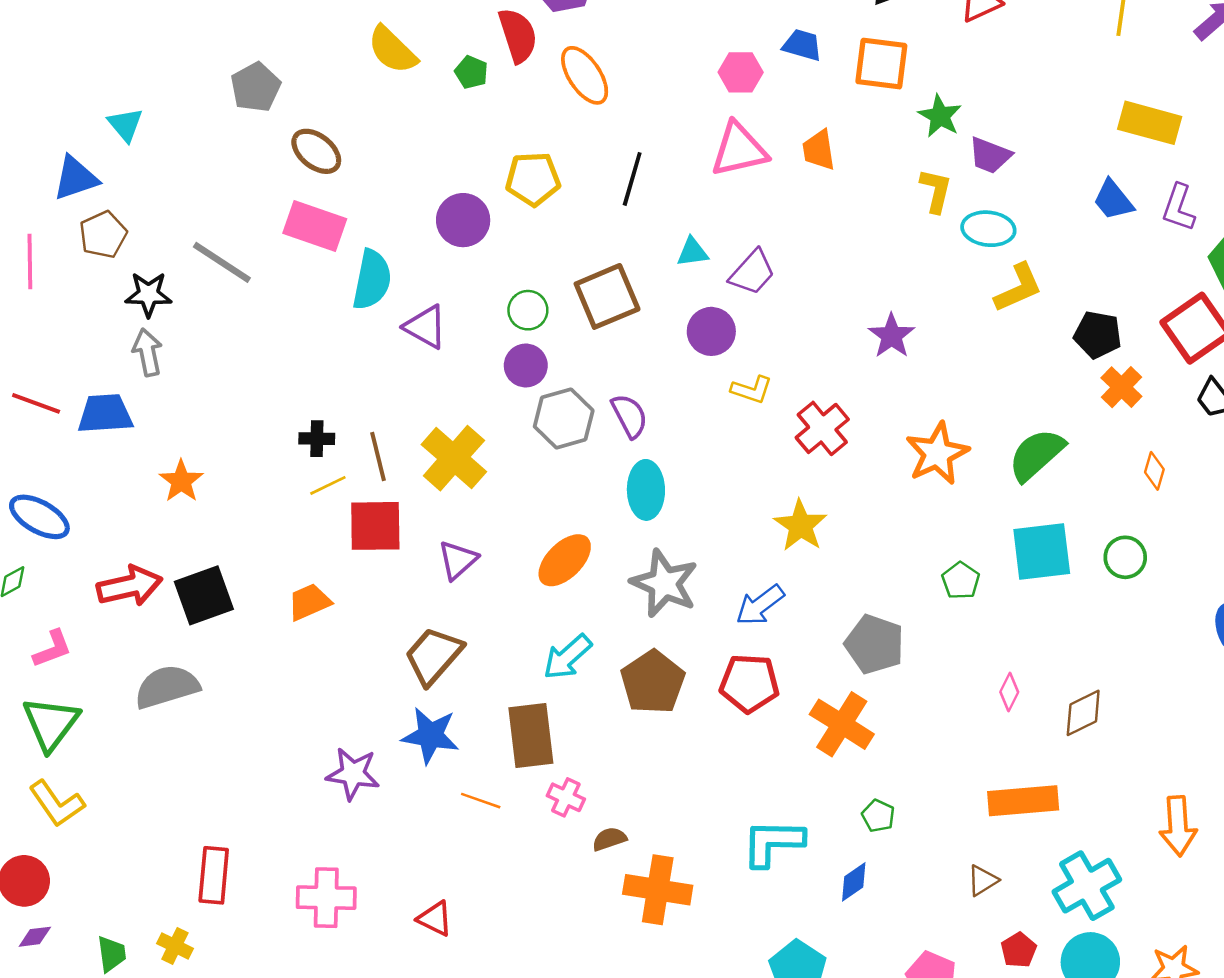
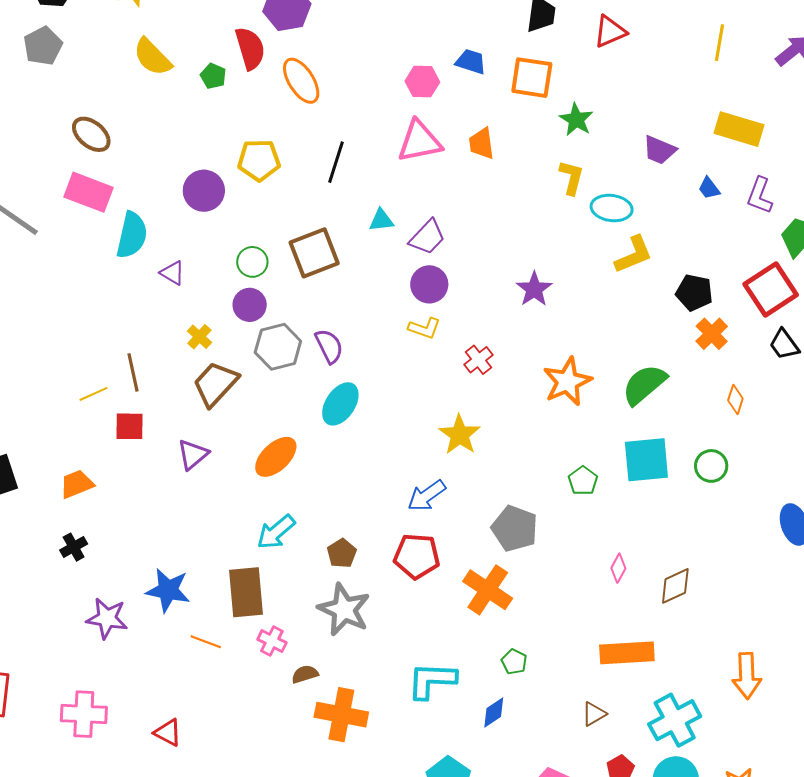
gray pentagon: (256, 87) -> (43, 46), moved
purple trapezoid: (990, 155) -> (659, 150), moved
blue trapezoid: (1113, 200) -> (709, 188), size x0.7
purple triangle: (425, 327) -> (172, 273), size x0.7
purple circle: (711, 331) -> (429, 284), moved
red cross: (822, 428) -> (479, 360), size x0.7
black cross: (317, 439) -> (74, 547), moved, turned -32
yellow cross: (454, 458) -> (199, 337), moved, size x0.5
cyan ellipse: (646, 490) -> (340, 404), turned 33
red square: (375, 526) -> (129, 426), size x0.7
gray star: (664, 583) -> (344, 610), moved
brown trapezoid: (433, 656) -> (215, 384), moved
brown pentagon: (653, 682) -> (342, 553), size x0.6

